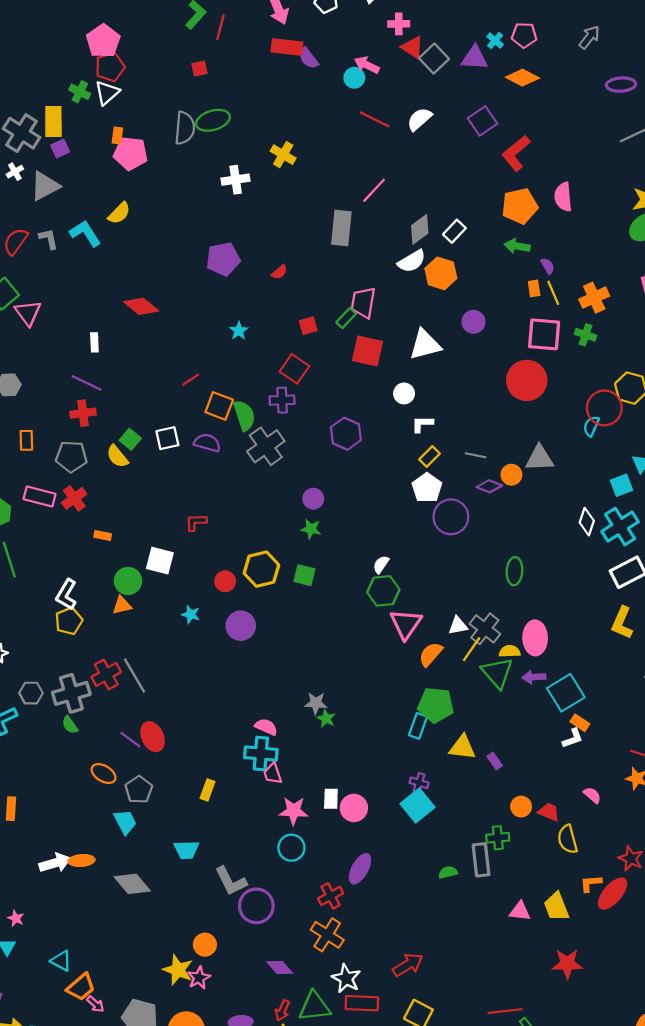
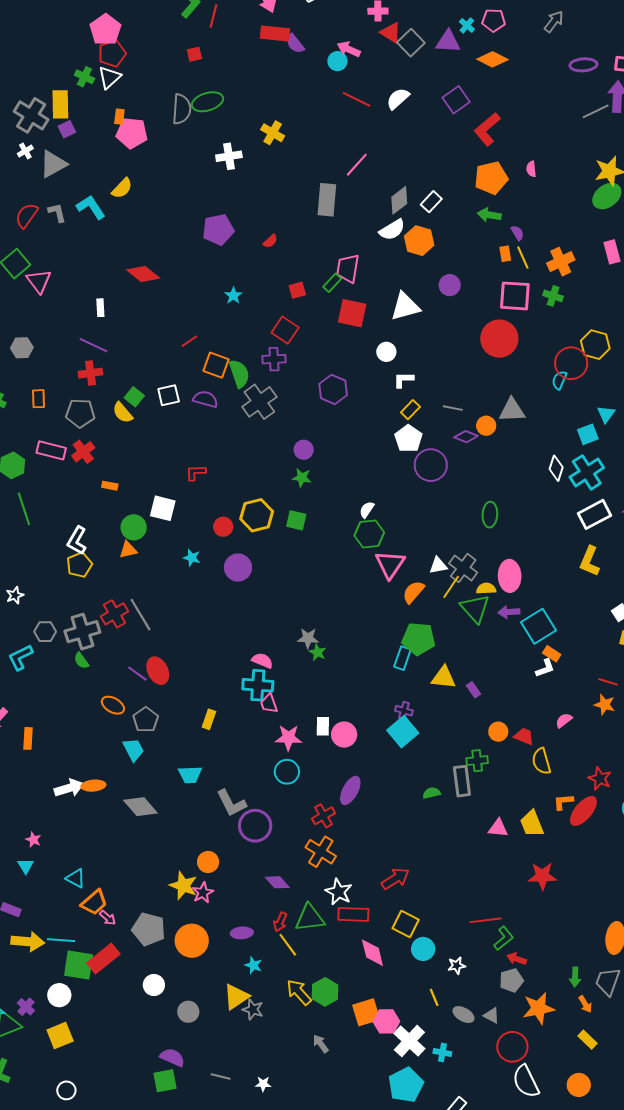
pink semicircle: (563, 197) -> (531, 169), size x0.6
pink semicircle: (592, 795) -> (564, 720), turned -78

